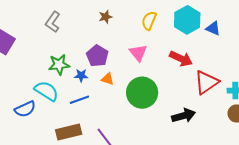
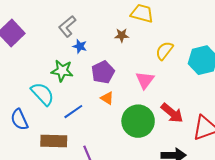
red arrow: (181, 59) -> (172, 113), moved
blue star: (81, 75) -> (80, 46), moved
blue line: (79, 100) -> (73, 112), turned -30
blue semicircle: (25, 109) -> (19, 120), moved, turned 75

